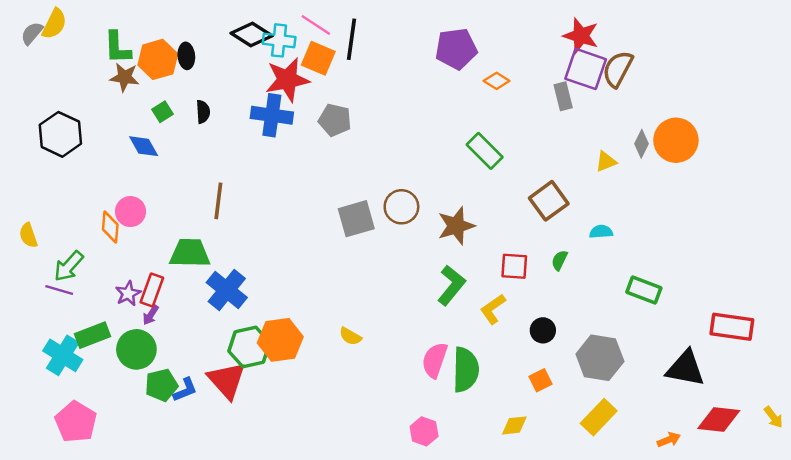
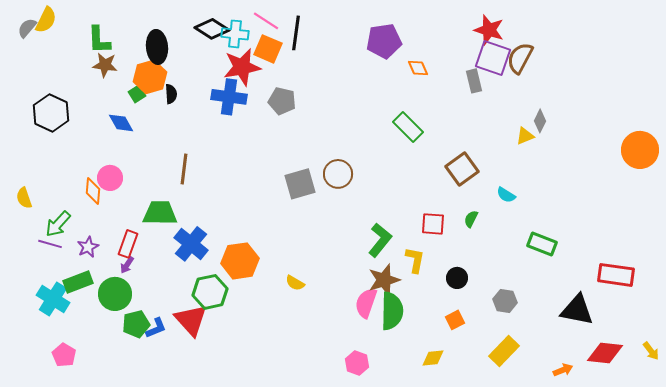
black ellipse: (186, 56) -> (157, 47), size x1.5
orange hexagon: (158, 59) -> (150, 77), moved
orange diamond: (497, 81) -> (418, 68), turned 35
orange circle: (676, 140) -> (640, 150), moved
yellow triangle: (606, 162) -> (525, 136), moved
brown star: (456, 226) -> (384, 280), moved
cyan semicircle: (601, 232) -> (506, 195), turned -144
purple star: (128, 294) -> (88, 247), moved
yellow L-shape: (493, 309) -> (415, 260), turned 136
orange hexagon: (280, 340) -> (240, 261), moved
gray hexagon: (600, 358) -> (505, 301), size x0.6
pink pentagon: (76, 422) -> (64, 355), size x0.7

